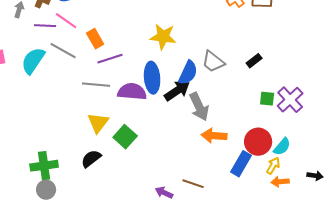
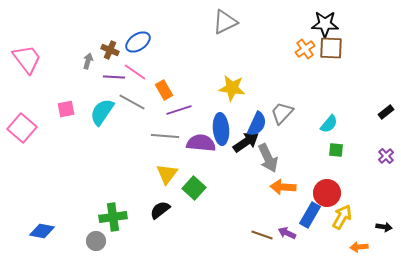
black rectangle: (254, 61) -> (386, 112), moved
gray trapezoid: (213, 62) -> (282, 113), turned 95
purple cross: (290, 100) -> (386, 156), moved, size x0.6
cyan semicircle: (282, 147) -> (329, 124), moved
yellow arrow: (273, 166) -> (342, 217), size x1.4
orange arrow: (280, 182) -> (359, 247), moved
gray circle: (46, 190) -> (96, 241), moved
purple arrow: (164, 193) -> (287, 233), moved

